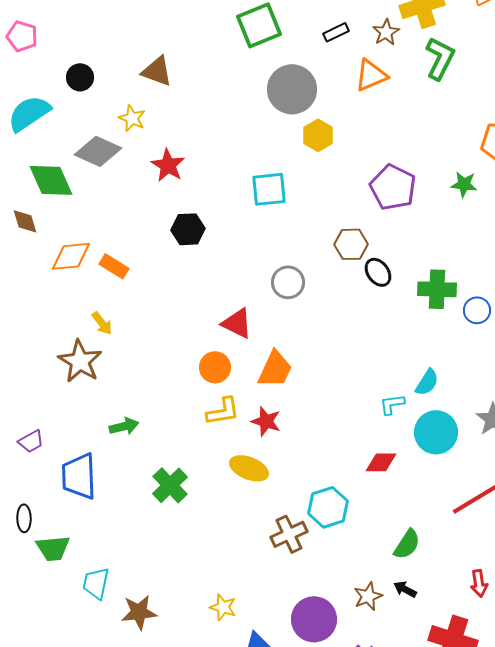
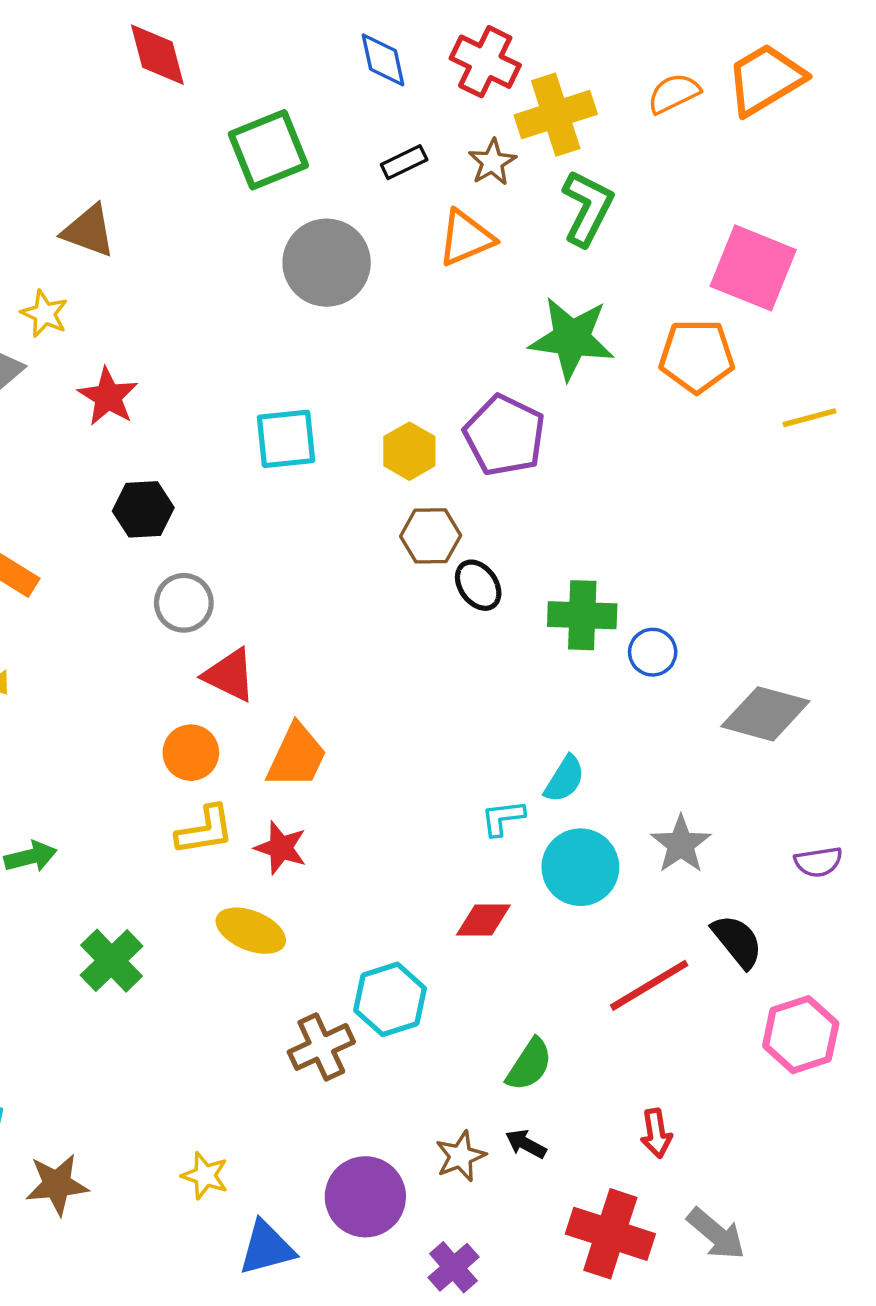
yellow hexagon: (318, 135) -> (409, 451), moved
green star: (464, 184) -> (572, 338), moved, size x1.8
gray circle: (288, 282) -> (184, 603), moved

